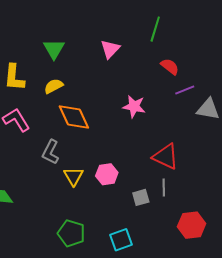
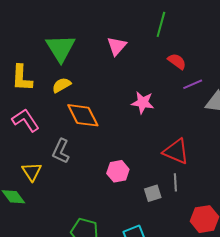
green triangle: (54, 49) -> (60, 48), size x1.4
yellow triangle: (73, 176) -> (32, 172), moved

